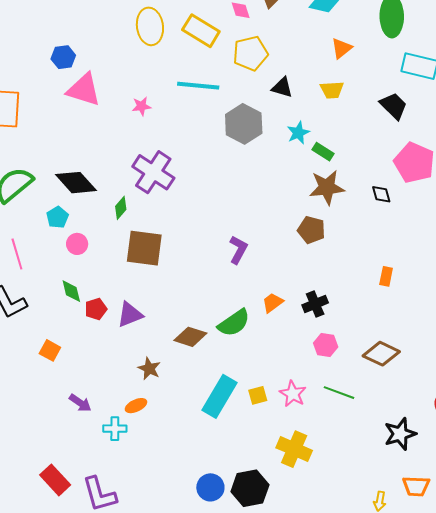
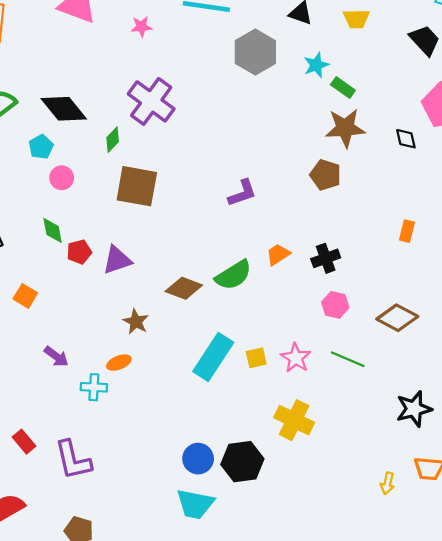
purple L-shape: (238, 250) -> (242, 193), turned 40
red rectangle: (55, 480) -> (24, 442), size x0.7

